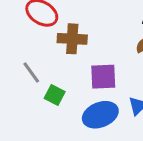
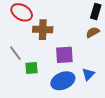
green square: (55, 95) -> (32, 68), turned -32

